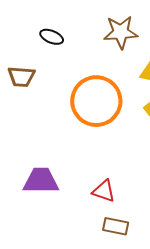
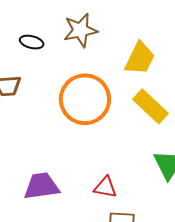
brown star: (121, 32) -> (80, 30), moved

